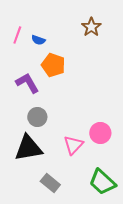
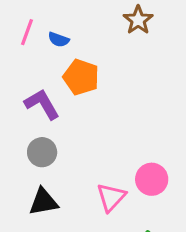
gray circle: (37, 117) -> (42, 152), moved
black triangle: (28, 148) -> (44, 202), size x0.7

